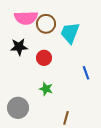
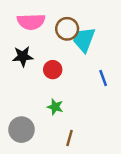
brown circle: (46, 24) -> (67, 29), moved
blue line: (86, 73) -> (103, 78), moved
brown line: (66, 118) -> (70, 138), moved

